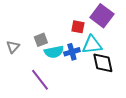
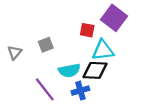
cyan semicircle: (54, 52) -> (69, 70), moved
blue cross: (72, 52) -> (80, 91), moved
black diamond: (103, 63) -> (95, 70), moved, turned -75

